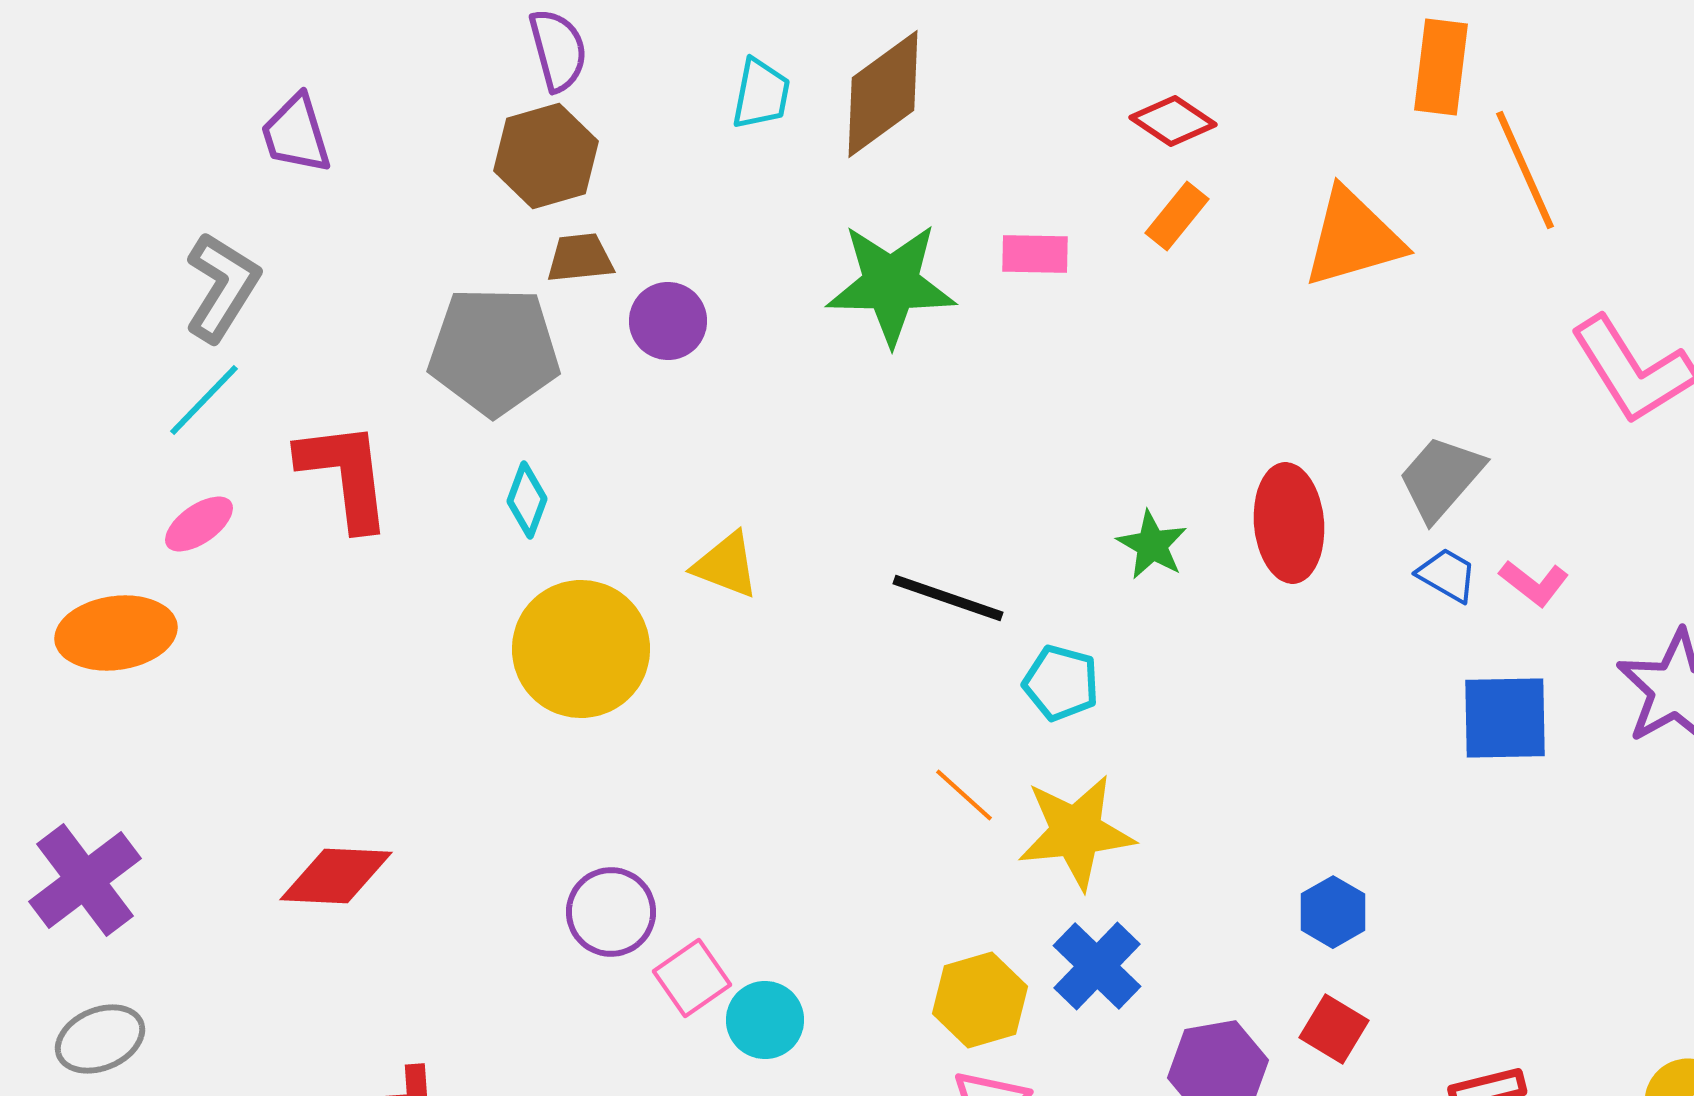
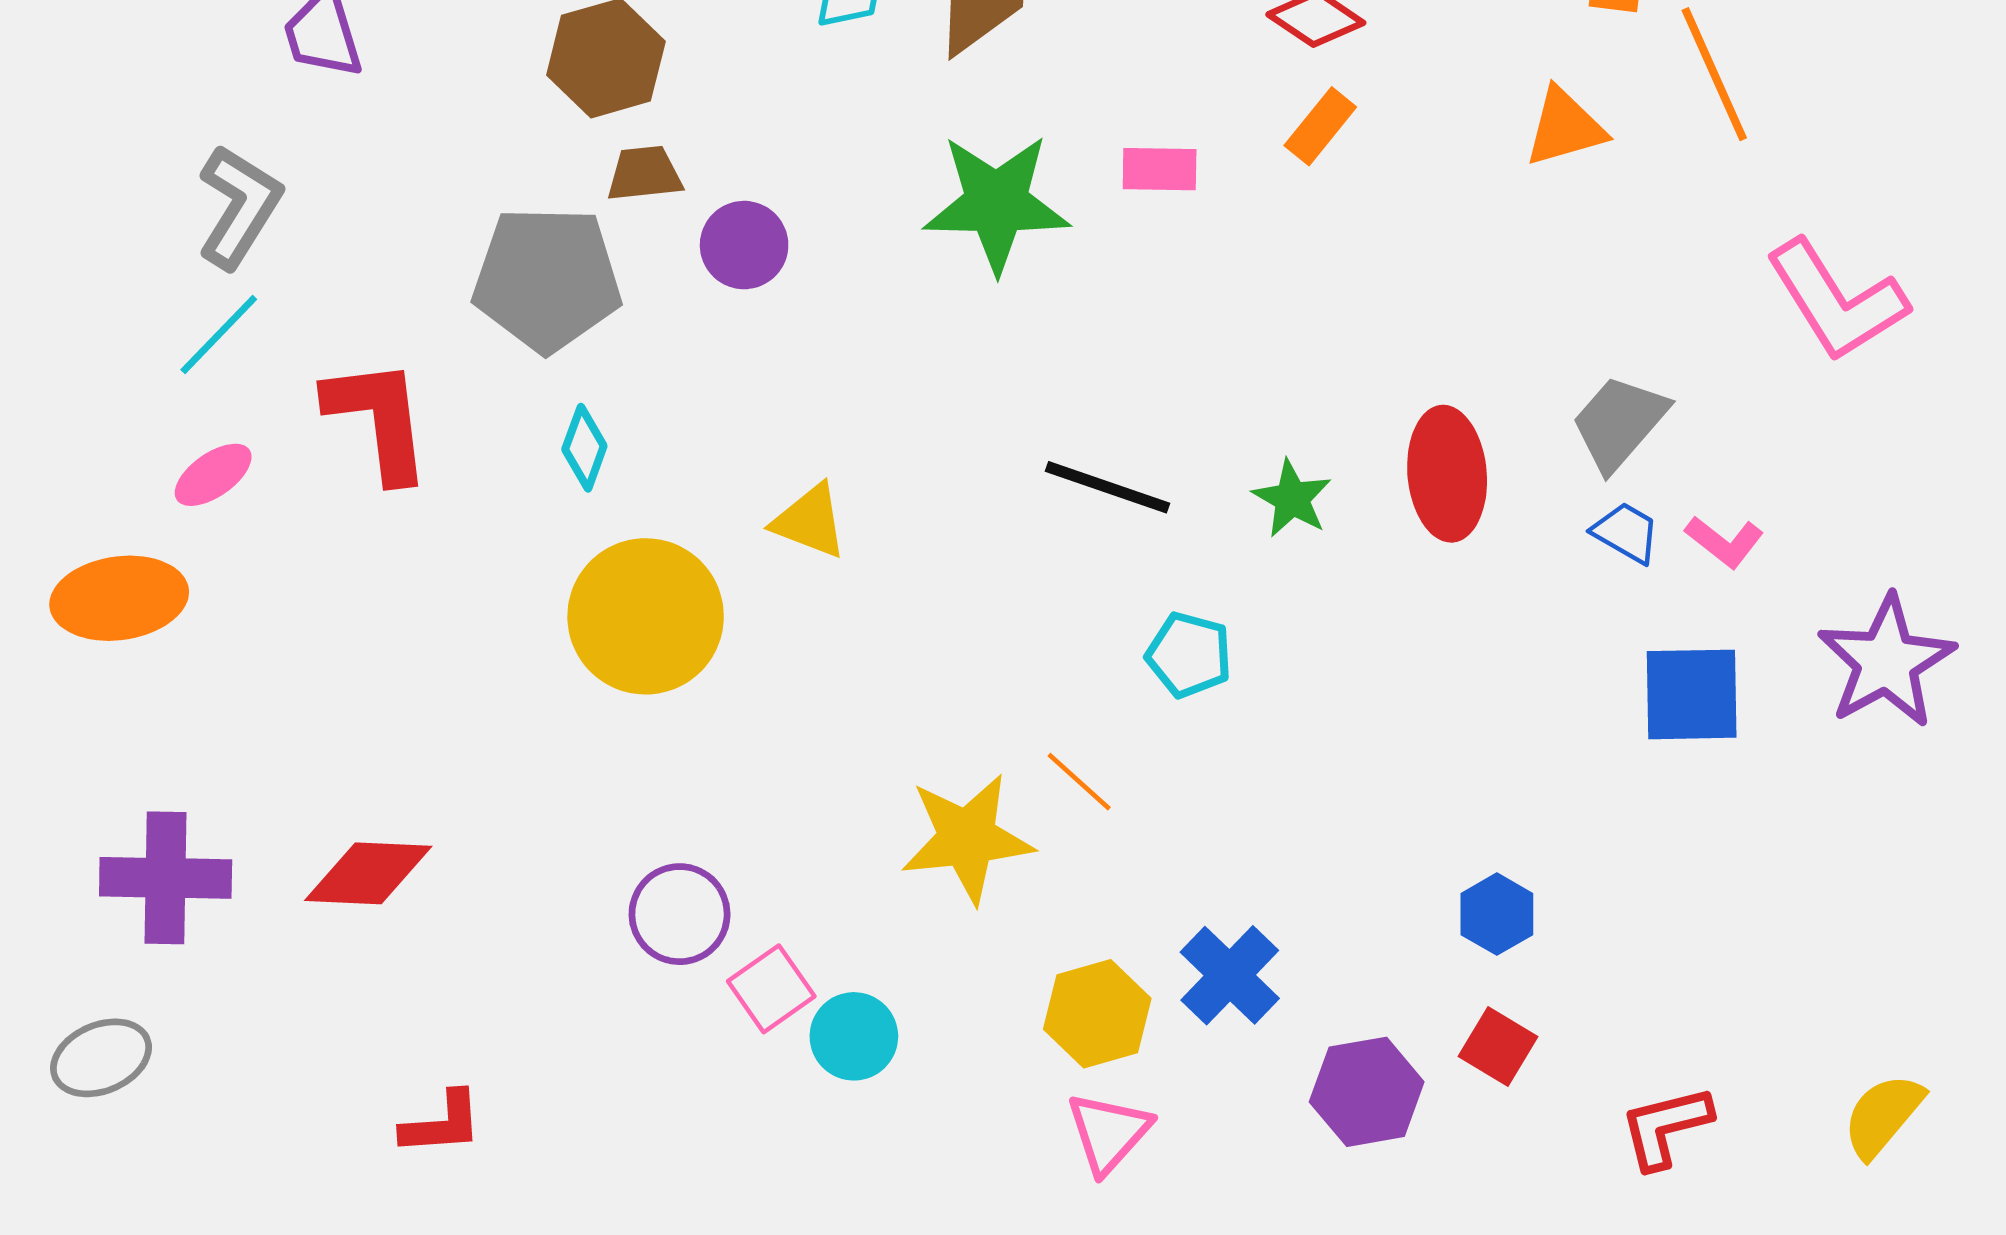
orange triangle: (1353, 238) -> (1565, 127), moved, size x0.7
black line: (948, 598) -> (1107, 487), moved
yellow star: (1076, 832) -> (967, 838), moved
purple cross: (85, 880) -> (166, 878), moved, turned 38

